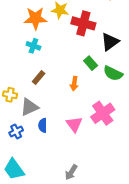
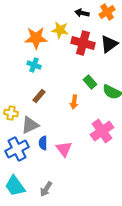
black triangle: (110, 42) -> (109, 44), moved
pink triangle: (74, 124) -> (64, 149), moved
blue cross: (16, 132) -> (17, 149), size x1.6
gray arrow: (71, 172) -> (46, 189), moved

